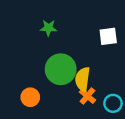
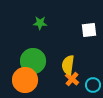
green circle: (61, 69) -> (33, 61), moved
orange circle: (30, 97) -> (25, 80), size x1.6

